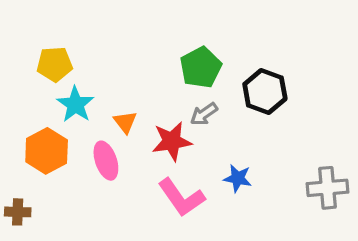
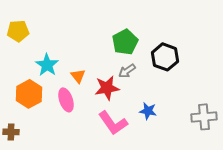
yellow pentagon: (55, 64) -> (18, 31), moved

